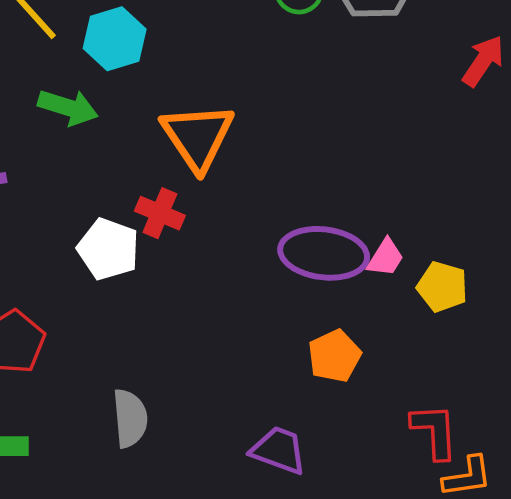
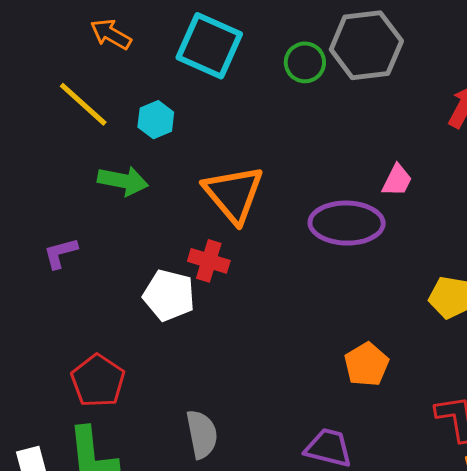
cyan hexagon: (115, 39) -> (156, 120), size x0.7
purple ellipse: (324, 253) -> (347, 223), moved
pink trapezoid: (386, 258) -> (397, 180), moved

